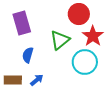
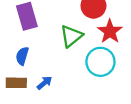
blue semicircle: (28, 55) -> (22, 56), moved

